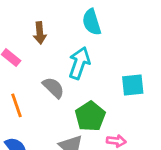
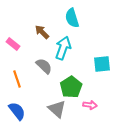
brown arrow: (40, 33) -> (42, 32), moved, turned 140

